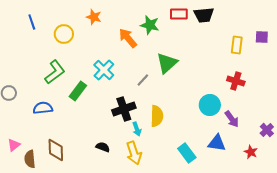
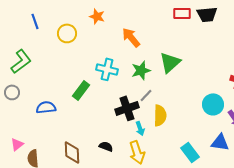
green star: (150, 25) -> (141, 70), moved, turned -30
cyan cross: (104, 70) -> (107, 69), turned -30
green L-shape: (55, 72) -> (21, 61), moved
gray line: (143, 80) -> (146, 95), moved
brown diamond: (56, 150) -> (72, 152), moved

